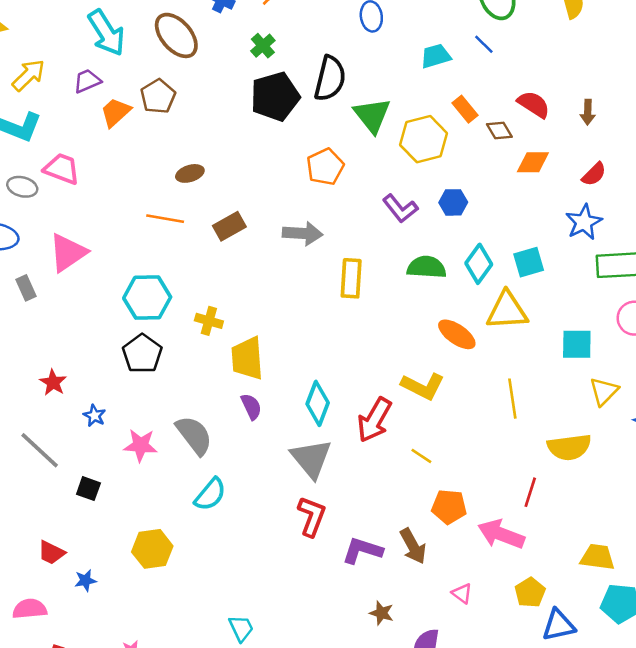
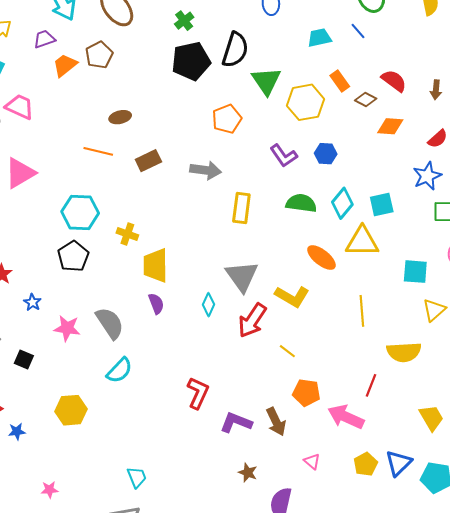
brown diamond: (499, 131) -> (366, 100), turned -35
cyan diamond: (318, 403) -> (208, 305), size x0.7
gray triangle: (311, 459) -> (242, 276), moved
yellow trapezoid: (598, 557) -> (431, 418), moved, turned 48
blue triangle: (559, 625) -> (399, 463), moved, turned -36

